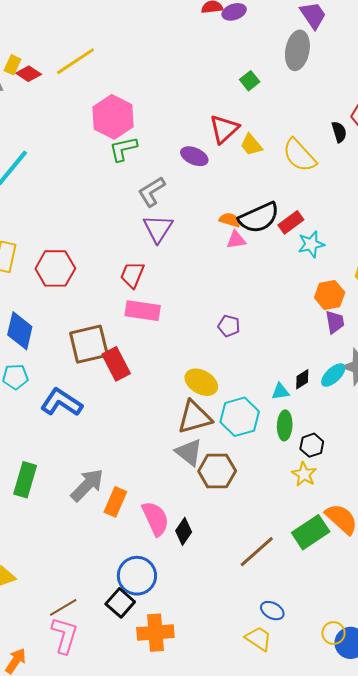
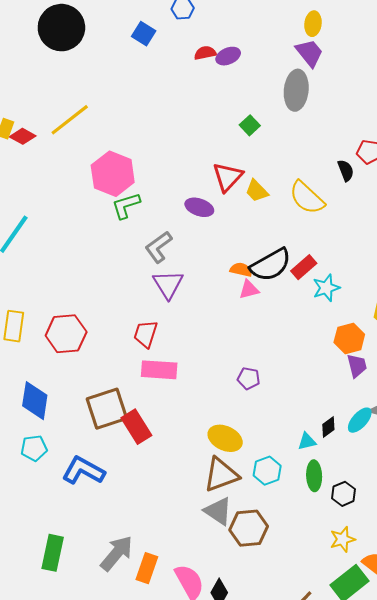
cyan hexagon: (240, 417) -> (267, 471), size x0.7
yellow star: (304, 474) -> (342, 539), moved, turned 30

